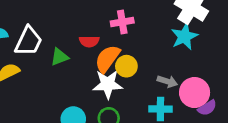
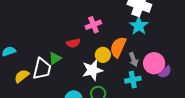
white trapezoid: (29, 41) -> (42, 69), moved
orange semicircle: (107, 59) -> (118, 47), moved
gray arrow: (167, 81) -> (134, 59), turned 64

